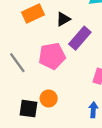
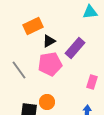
black triangle: (63, 19) -> (49, 41), moved

